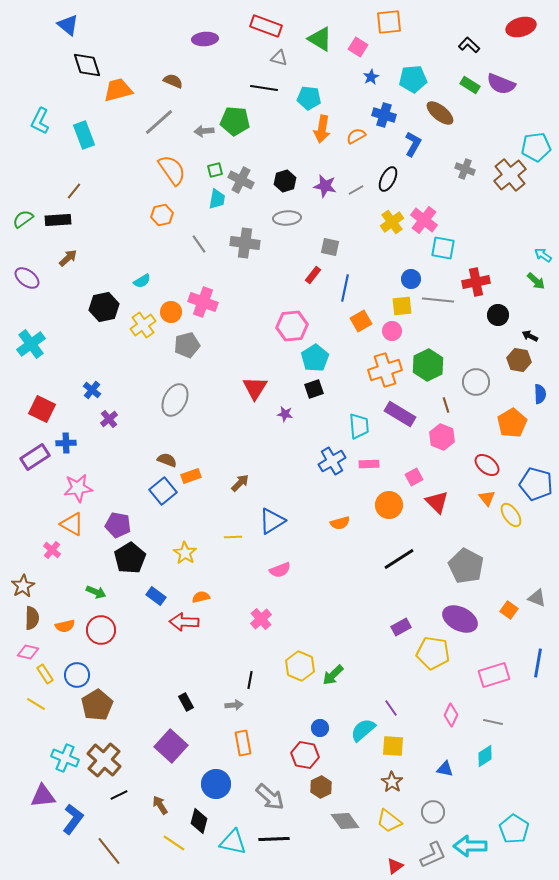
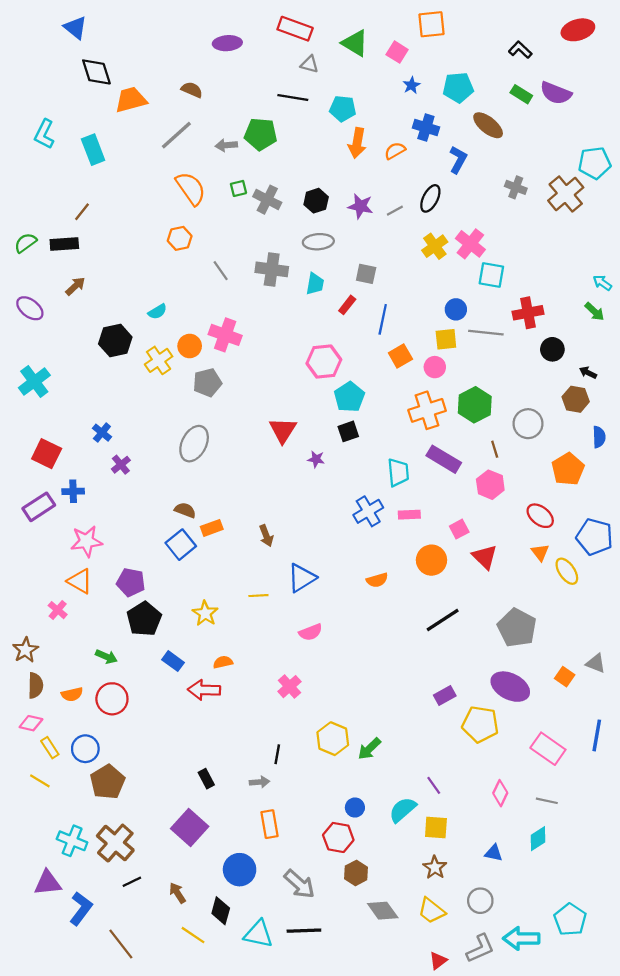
cyan trapezoid: (217, 199) -> (315, 284), moved
brown arrow: (240, 483) -> (266, 536), turned 114
pink rectangle: (494, 675) -> (548, 749), turned 52

